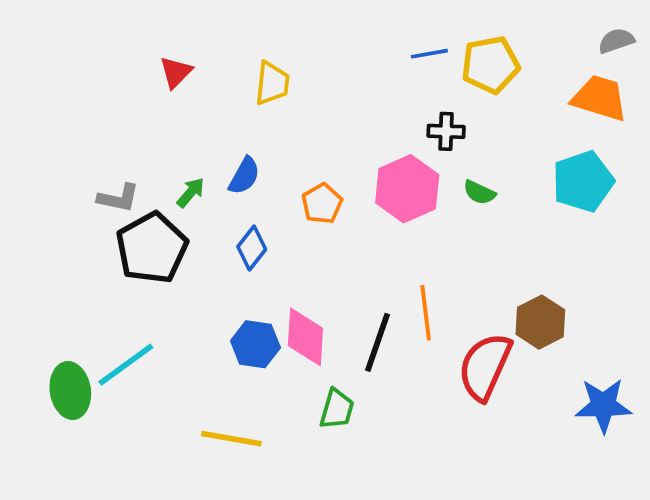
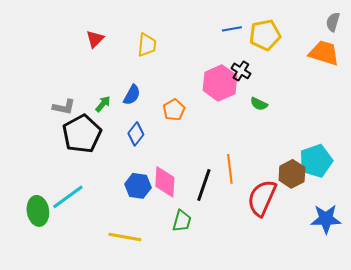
gray semicircle: (616, 41) -> (333, 22), turned -54
black cross: (446, 131) -> (241, 71), turned 30
cyan pentagon: (583, 181) -> (316, 161), moved
pink hexagon: (407, 189) -> (220, 83), moved

